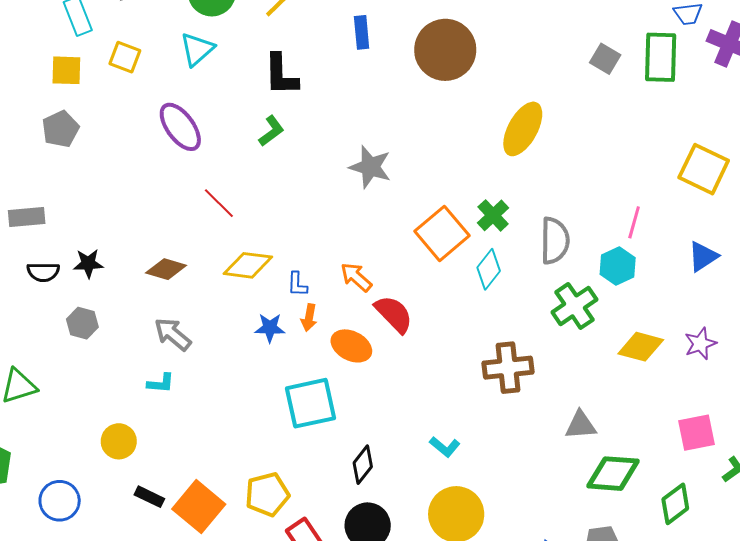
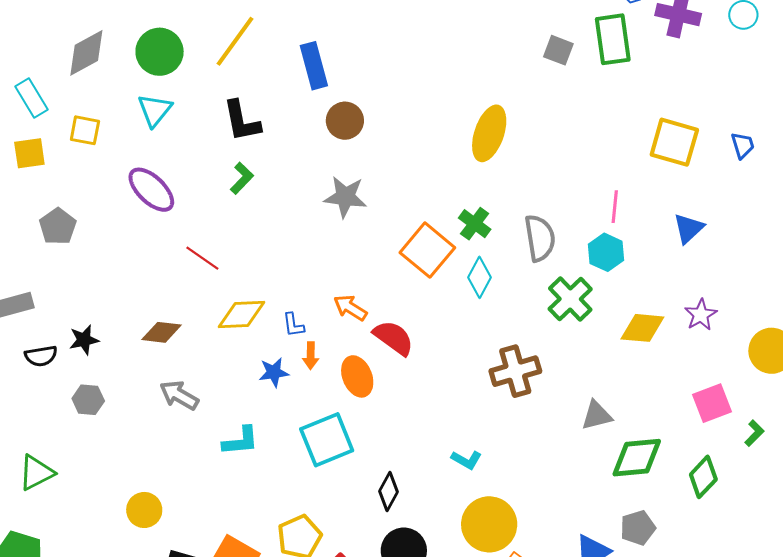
blue rectangle: (362, 32) -> (314, 66), size x1.4
brown circle: (445, 50) -> (345, 121), moved, size x0.6
gray pentagon: (60, 129) -> (58, 226), moved
orange ellipse: (351, 346) -> (357, 376), turned 51
cyan L-shape: (161, 383) -> (241, 441), moved, size x1.4

